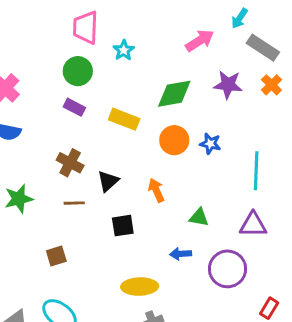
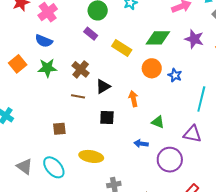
green star: (19, 199) -> (47, 68), moved
yellow ellipse: (140, 287) -> (91, 156), moved

